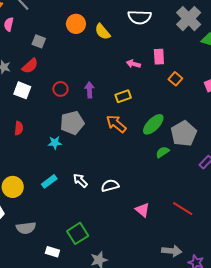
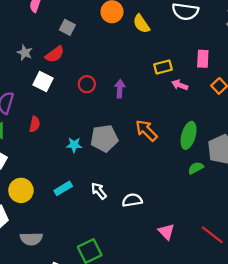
pink arrow: (133, 64) -> (180, 85), moved
yellow rectangle: (123, 96) -> (163, 67), moved
gray pentagon: (72, 123) -> (104, 138), moved
green ellipse: (153, 124) -> (189, 135), turned -35

